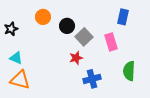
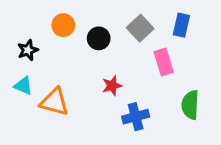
black star: (11, 29) -> (28, 50), moved
gray square: (84, 37) -> (140, 28), moved
orange triangle: (20, 80) -> (54, 102), moved

